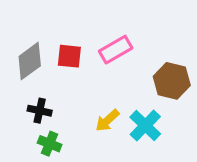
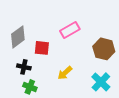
red square: (69, 56) -> (42, 48), moved
cyan cross: (145, 126) -> (101, 82), moved

